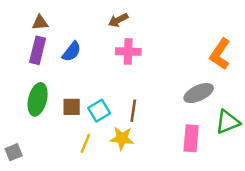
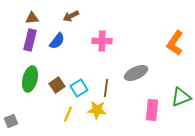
brown arrow: (118, 20) -> (71, 16), moved
gray ellipse: (199, 93) -> (136, 73), moved
brown square: (72, 107) -> (57, 85), turned -35

